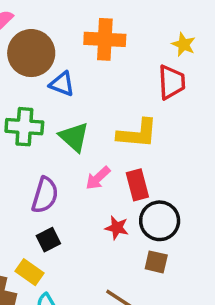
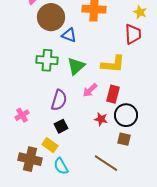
green triangle: (74, 137) -> (76, 66), turned 36
red rectangle: (137, 185) -> (113, 94), turned 30

